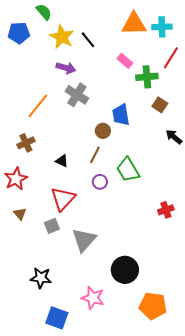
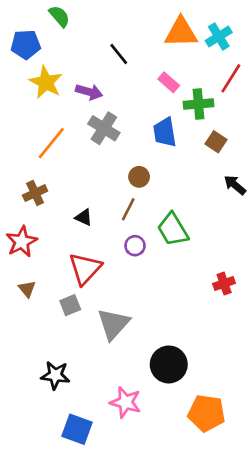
cyan cross: (162, 27) -> (219, 36), turned -30
yellow star: (62, 37) -> (46, 82), moved
blue trapezoid: (121, 115) -> (165, 132), moved

